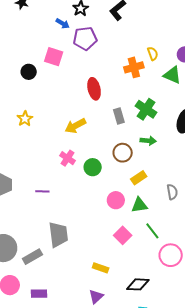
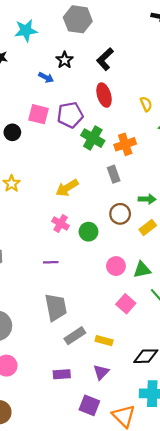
purple pentagon: (85, 38) -> (70, 115), moved
orange cross: (134, 67) -> (125, 144), moved
red ellipse: (94, 89) -> (104, 95), moved
green cross: (146, 109) -> (93, 138), moved
yellow rectangle: (139, 178) -> (148, 227), moved
purple line: (42, 191) -> (51, 262), moved
gray rectangle: (32, 257) -> (75, 336), moved
purple rectangle: (39, 294) -> (62, 374), moved

